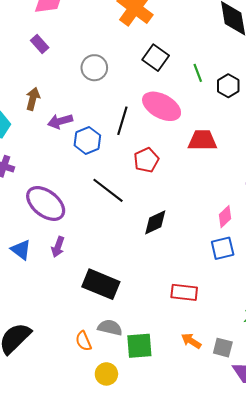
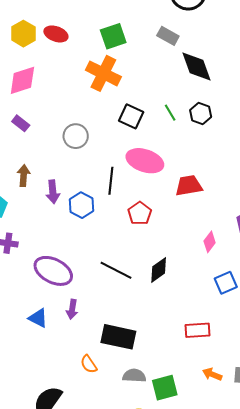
green line: (198, 73) -> (170, 113), moved
black hexagon: (228, 86) -> (201, 114), moved
purple arrow: (60, 121) -> (53, 192), turned -70
black line: (108, 190) -> (116, 270), moved
pink diamond: (225, 217) -> (210, 242), moved
orange semicircle: (84, 341) -> (89, 364), moved

